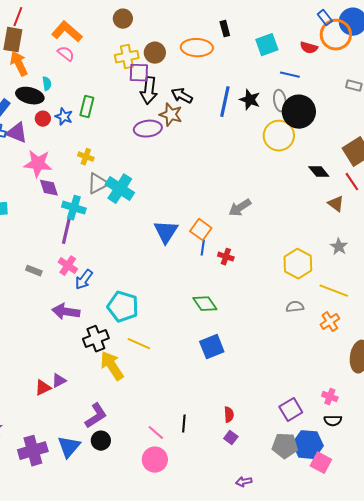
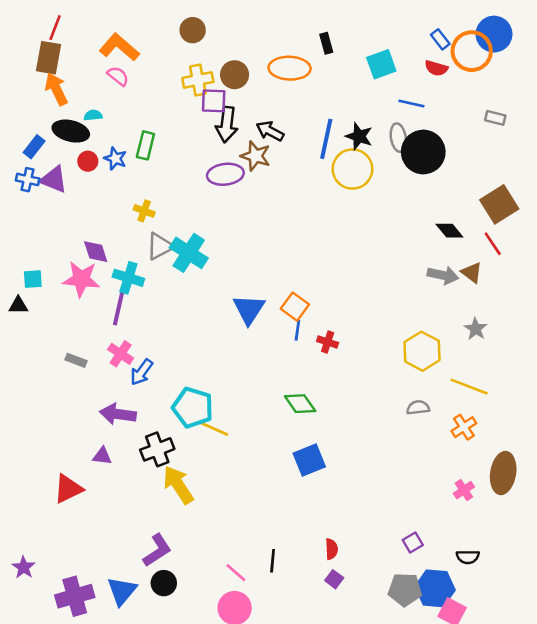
blue rectangle: (325, 18) -> (440, 39), moved
cyan semicircle: (47, 84) -> (93, 115), turned -88
yellow circle: (279, 136) -> (352, 169), moved
pink star: (38, 164) -> (81, 279), moved
gray arrow: (240, 208) -> (443, 275), moved, turned -135
yellow line: (139, 344) -> (214, 428), moved
purple triangle: (59, 381) -> (102, 456), moved, turned 35
red triangle: (43, 388) -> (68, 489), moved, size x1.4
pink cross: (330, 397) -> (464, 490), moved, turned 35
purple square: (291, 410) -> (413, 542), size x0.7

